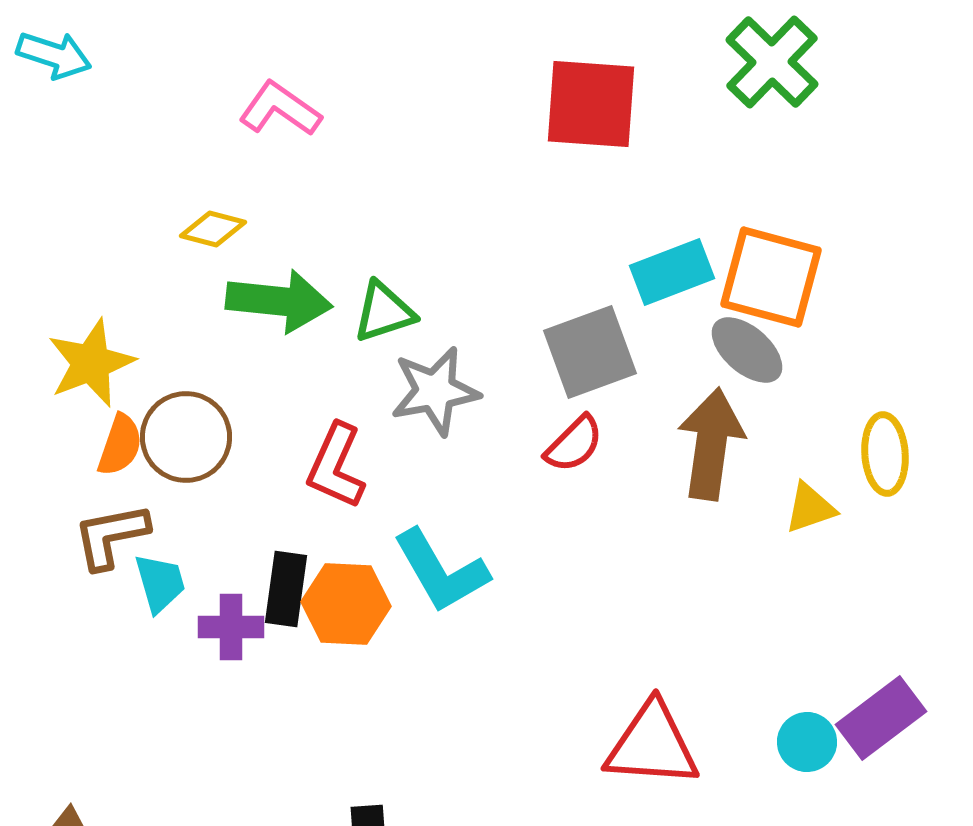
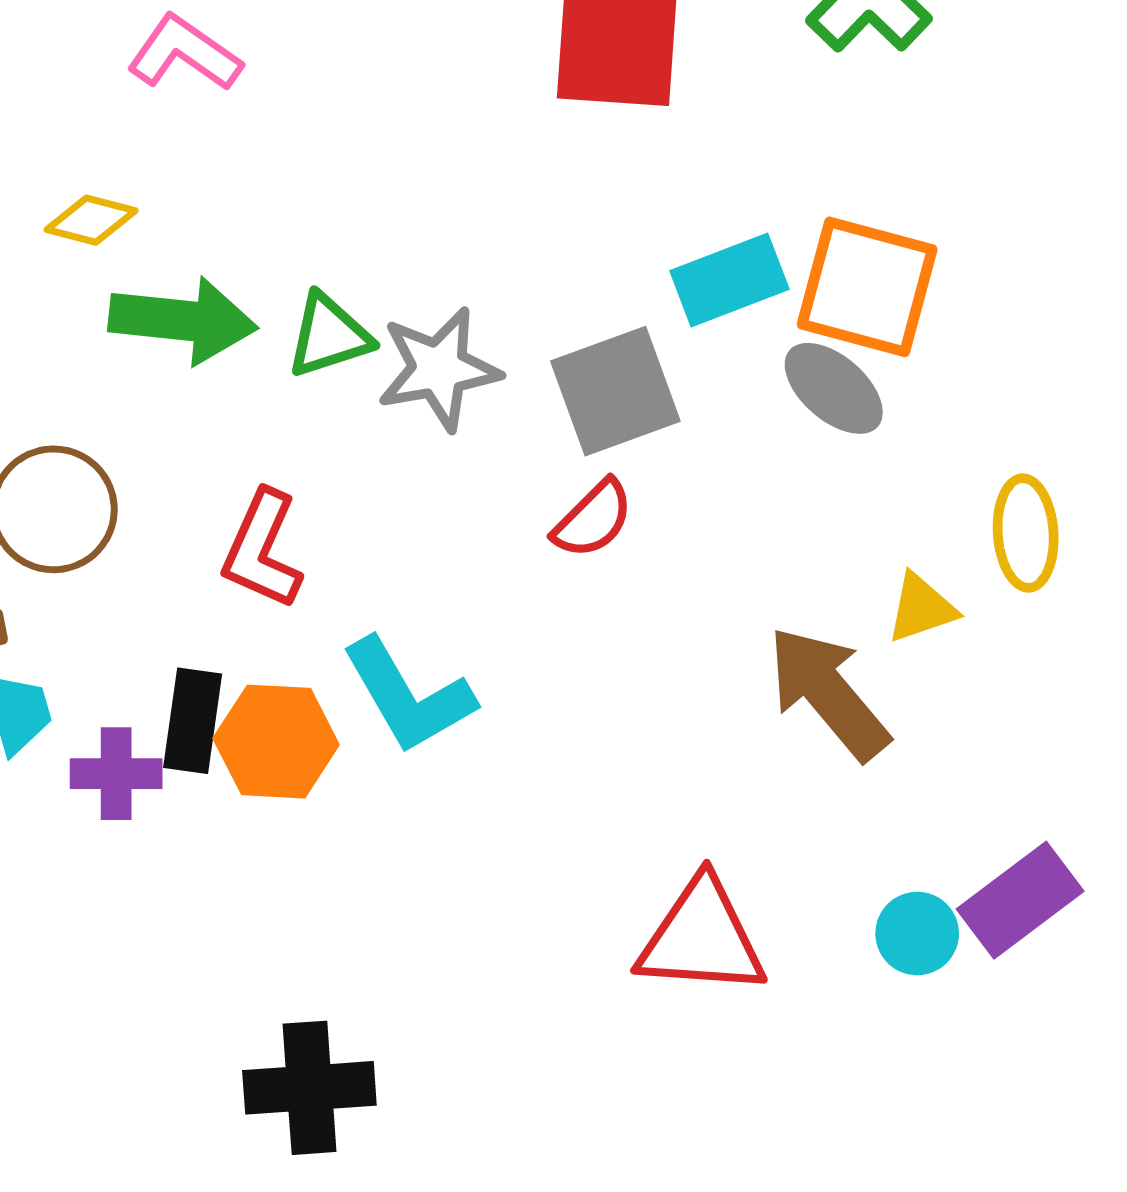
gray star: (435, 391) -> (439, 369), moved
brown arrow: (711, 444) -> (828, 693), moved, turned -48

